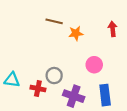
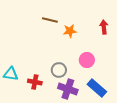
gray circle: (54, 76) -> (59, 70), moved
blue rectangle: (105, 95) -> (97, 88), turned -42

